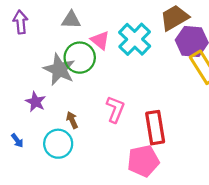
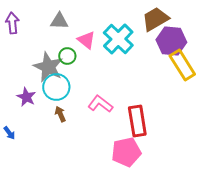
green circle: (80, 58) -> (67, 56), size x0.6
pink L-shape: (115, 109) -> (100, 104), turned -75
cyan circle: (58, 144) -> (56, 87), moved

